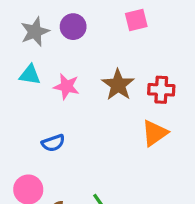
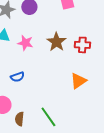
orange triangle: (155, 133) -> (78, 81), moved

